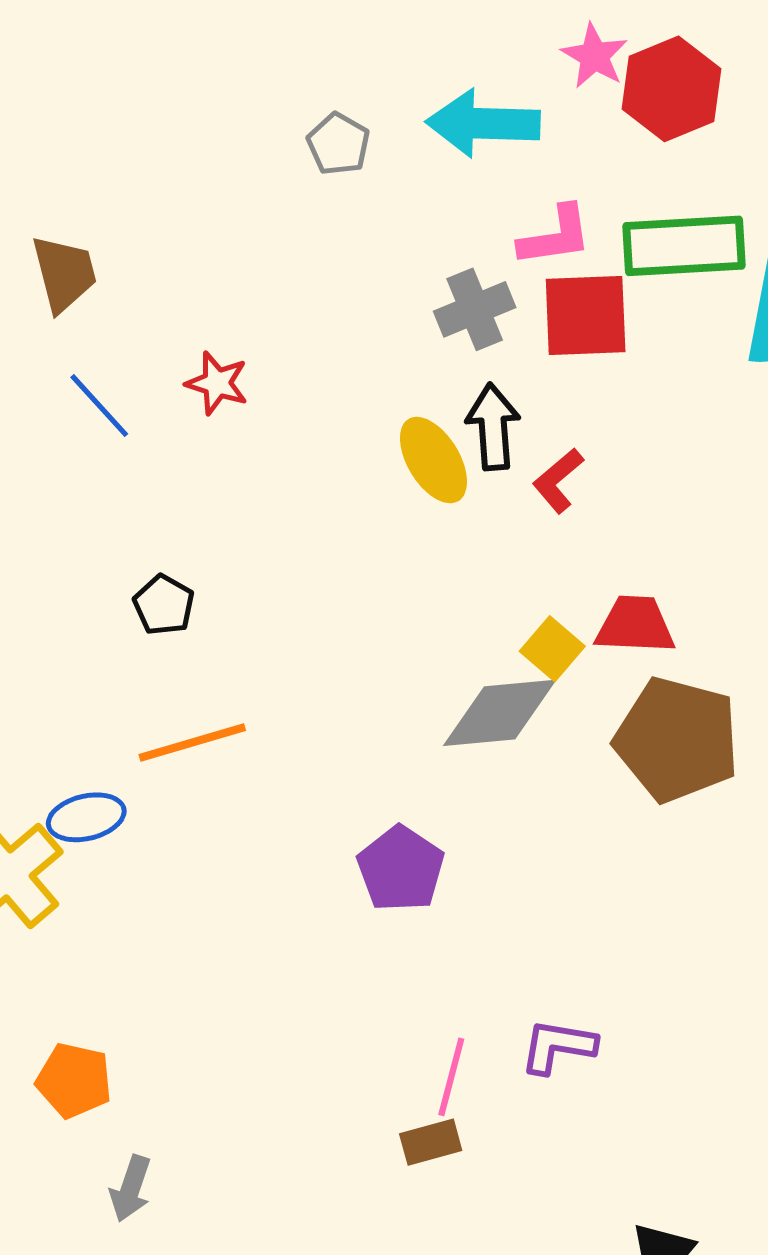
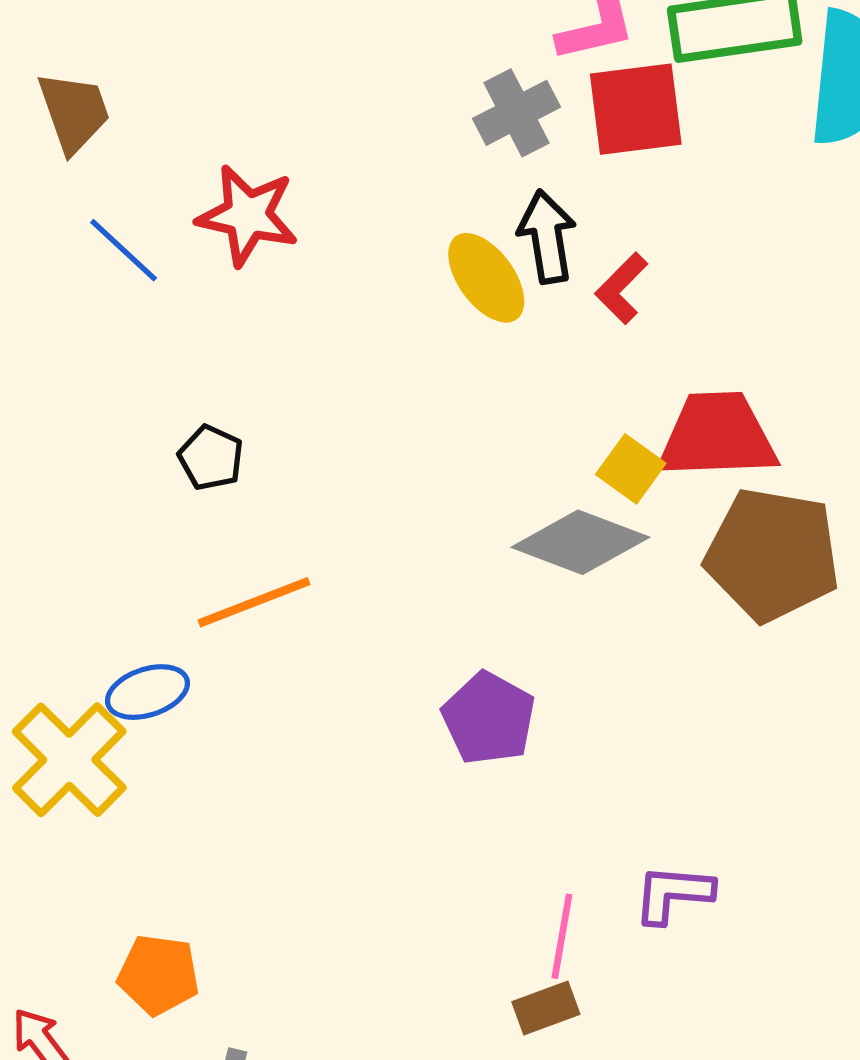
red star: (217, 383) -> (248, 215), size x1.5
red trapezoid: (635, 625) -> (717, 436), size x1.4
gray diamond: (500, 713) -> (580, 542), turned 31

